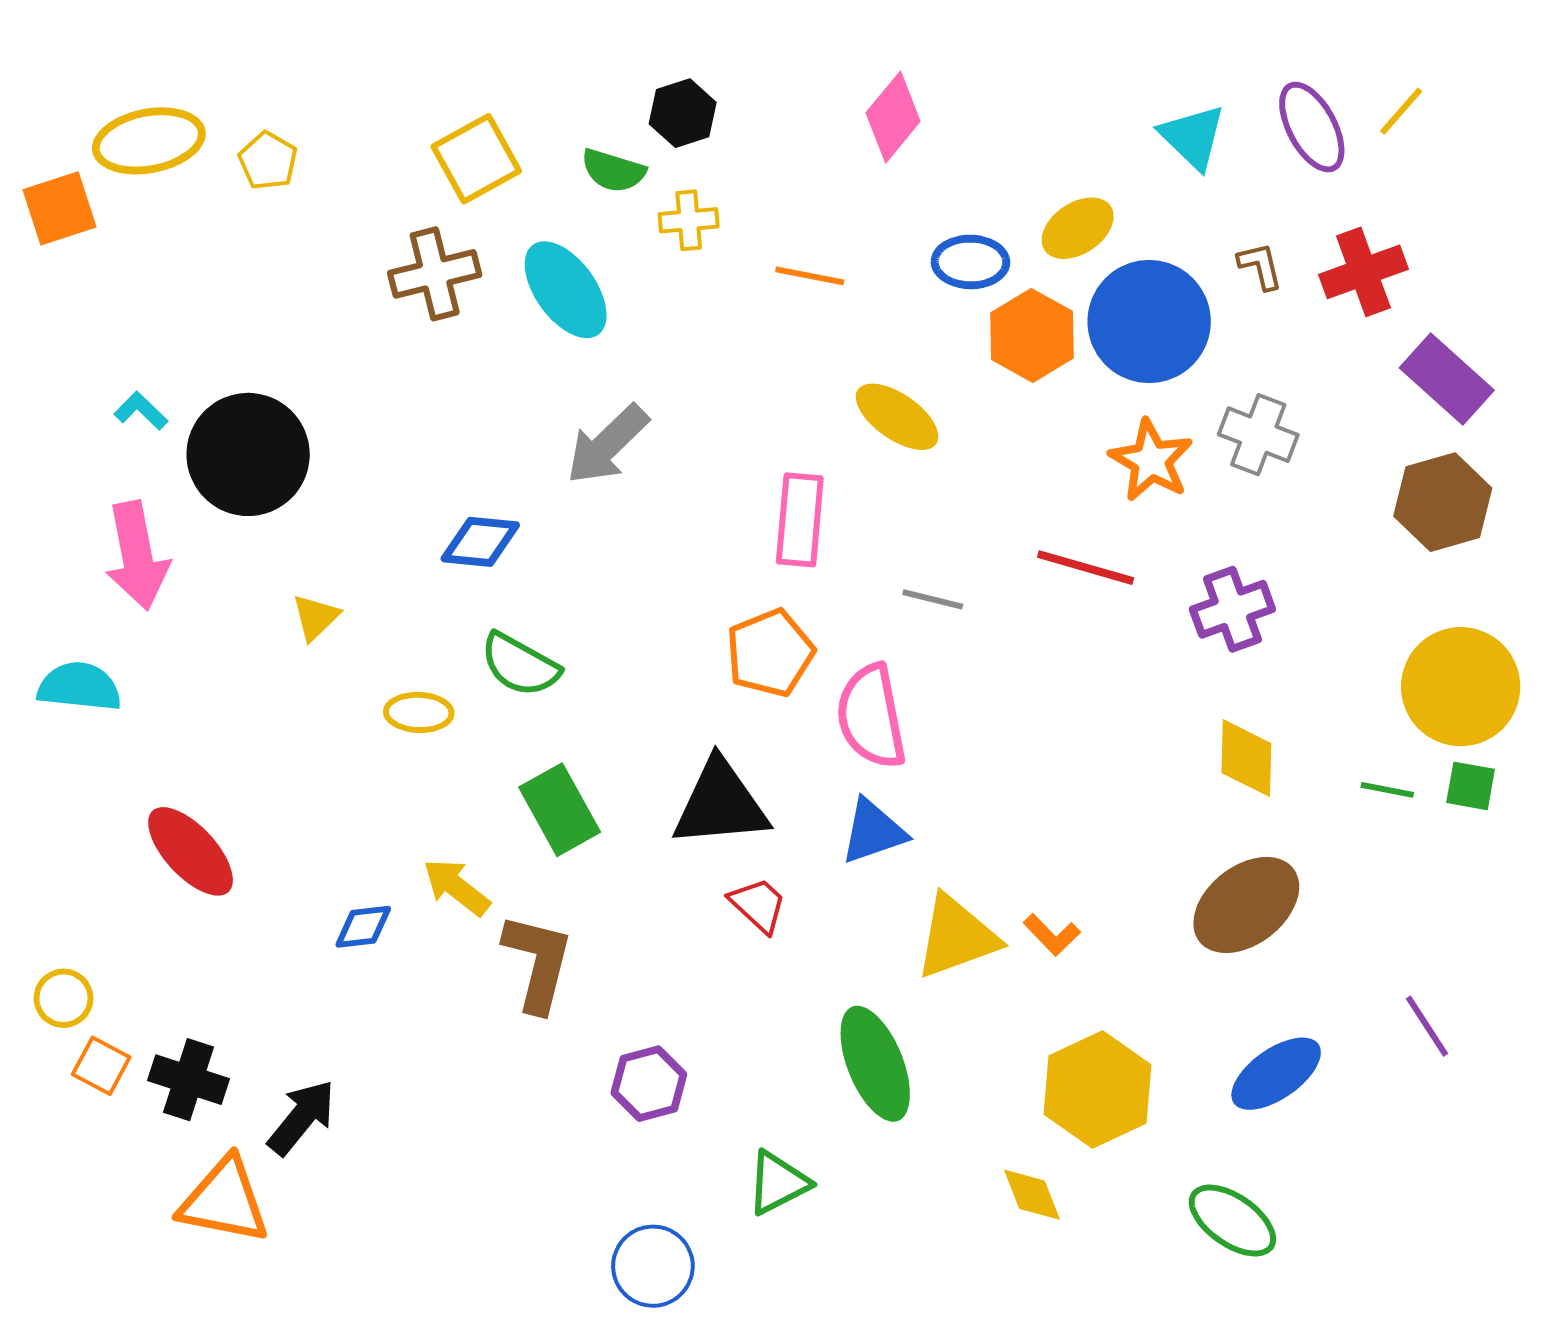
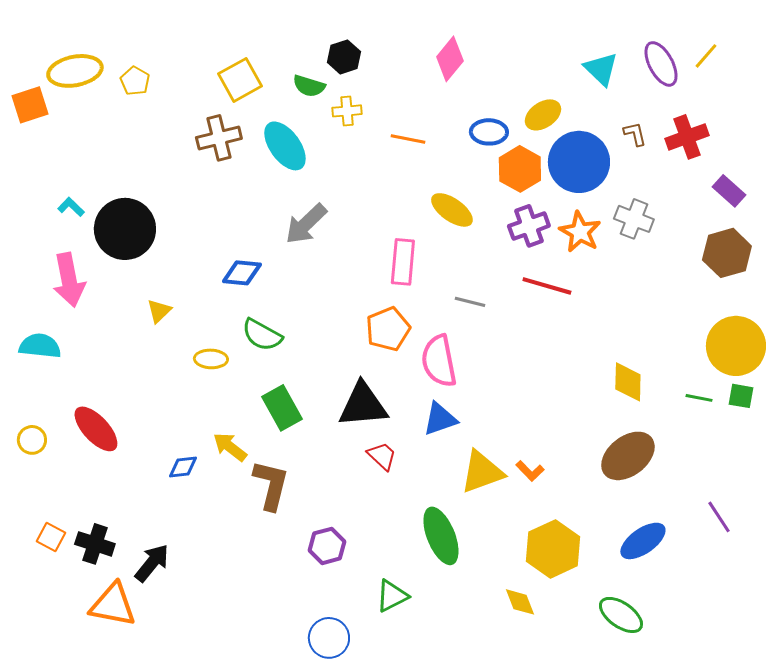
purple rectangle: (1447, 379) -> (729, 191), size x0.7
purple cross: (1232, 609) -> (529, 226), moved
yellow circle: (64, 998) -> (32, 440), moved

